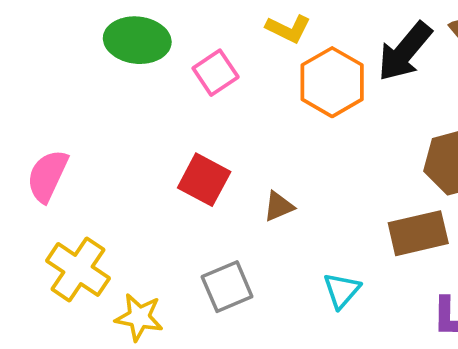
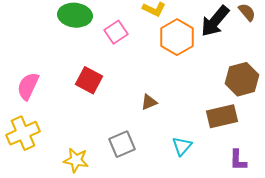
red square: (204, 180) -> (89, 80), moved
yellow cross: (78, 269) -> (23, 133), moved, turned 32

